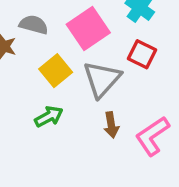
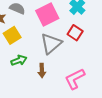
yellow square: (56, 71) -> (12, 35), moved
brown arrow: (111, 125) -> (42, 71), moved

